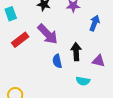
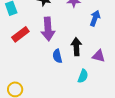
purple arrow: (48, 34) -> (48, 29), turned 40
cyan semicircle: (83, 81) -> (83, 76), turned -80

